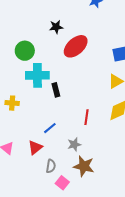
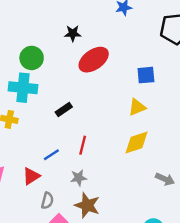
cyan cross: (37, 75) -> (23, 88), moved
black rectangle: (56, 90) -> (64, 109), turned 64
red line: (87, 117) -> (83, 145), moved

